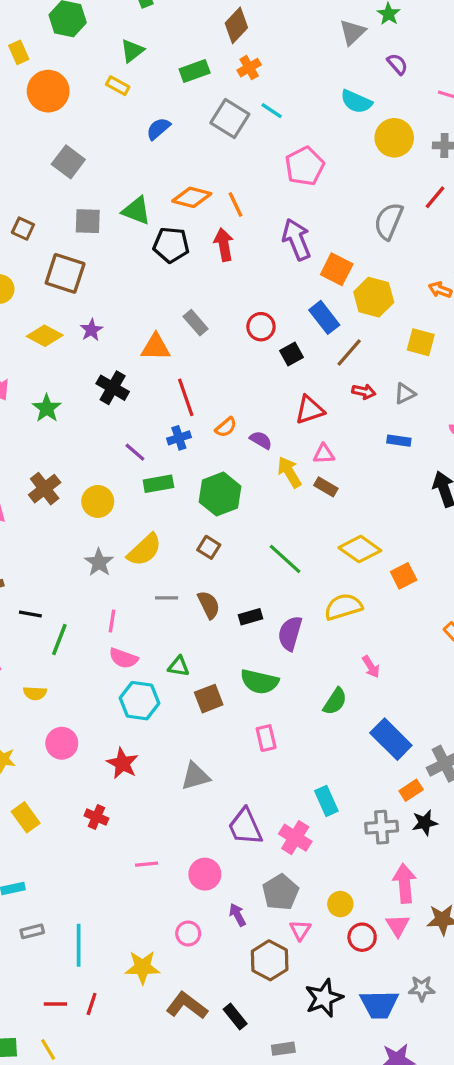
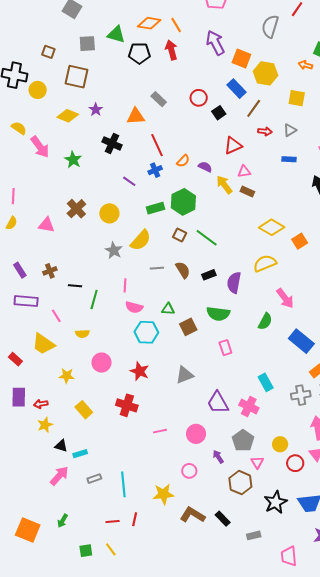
green rectangle: (158, 484) -> (155, 208), moved
green line: (285, 559) -> (207, 238), moved
pink arrow: (371, 667) -> (285, 298), size x1.5
red cross: (96, 817) -> (127, 405), size x1.5

